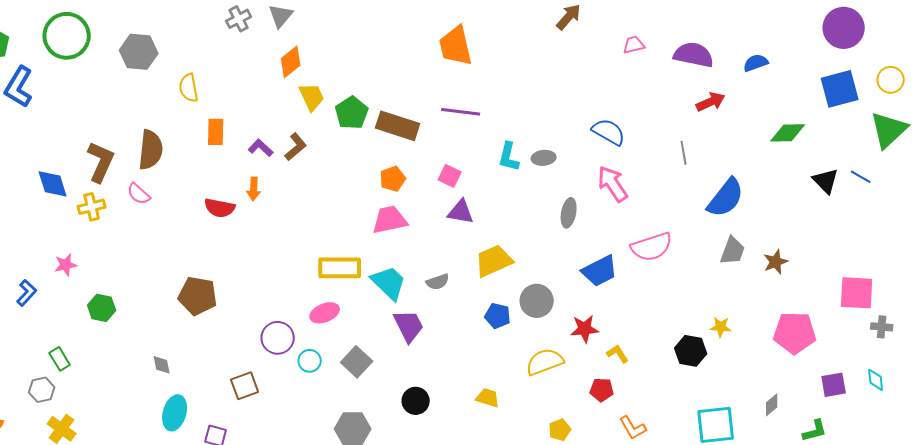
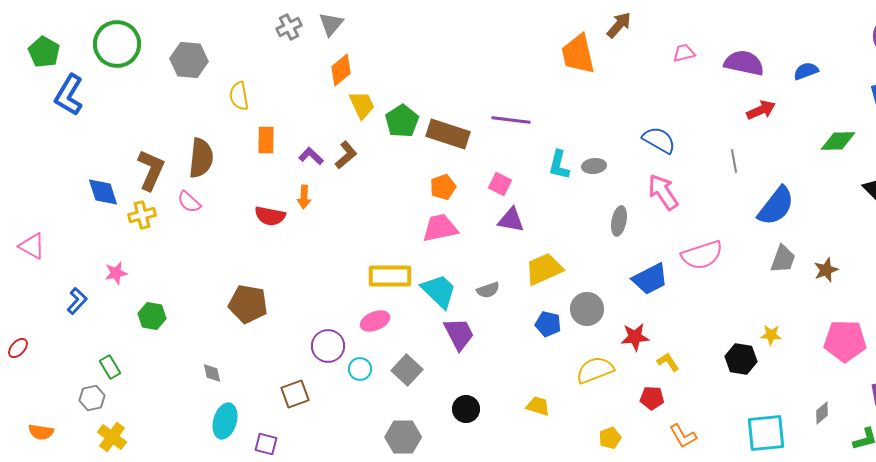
orange trapezoid: (456, 46) -> (578, 54), moved

